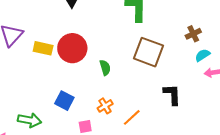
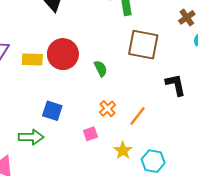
blue square: (64, 101) -> (52, 111), moved

